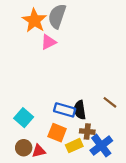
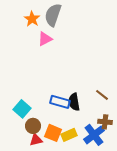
orange star: (34, 20) -> (32, 19), size x0.7
brown cross: (87, 132) -> (105, 122), moved
orange square: (57, 133) -> (53, 133), moved
brown circle: (24, 148) -> (33, 126), moved

